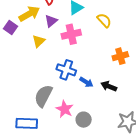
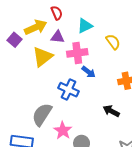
purple triangle: (51, 21) -> (57, 37), turned 40
yellow triangle: (39, 41) -> (43, 57), size x1.5
blue arrow: (86, 82) -> (89, 72), moved

